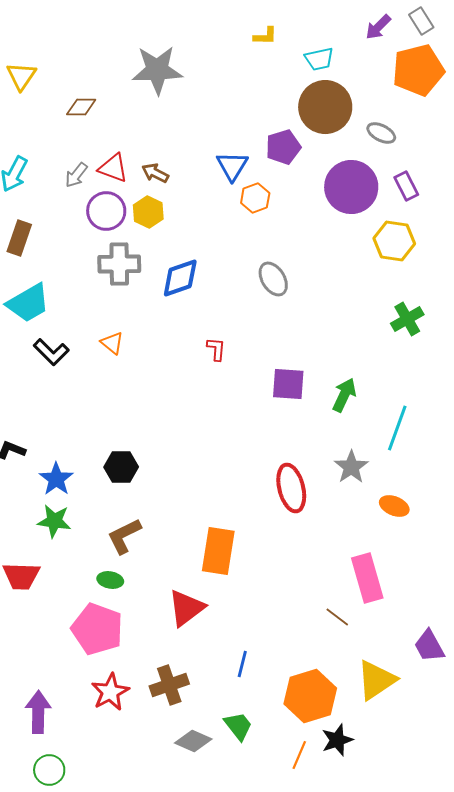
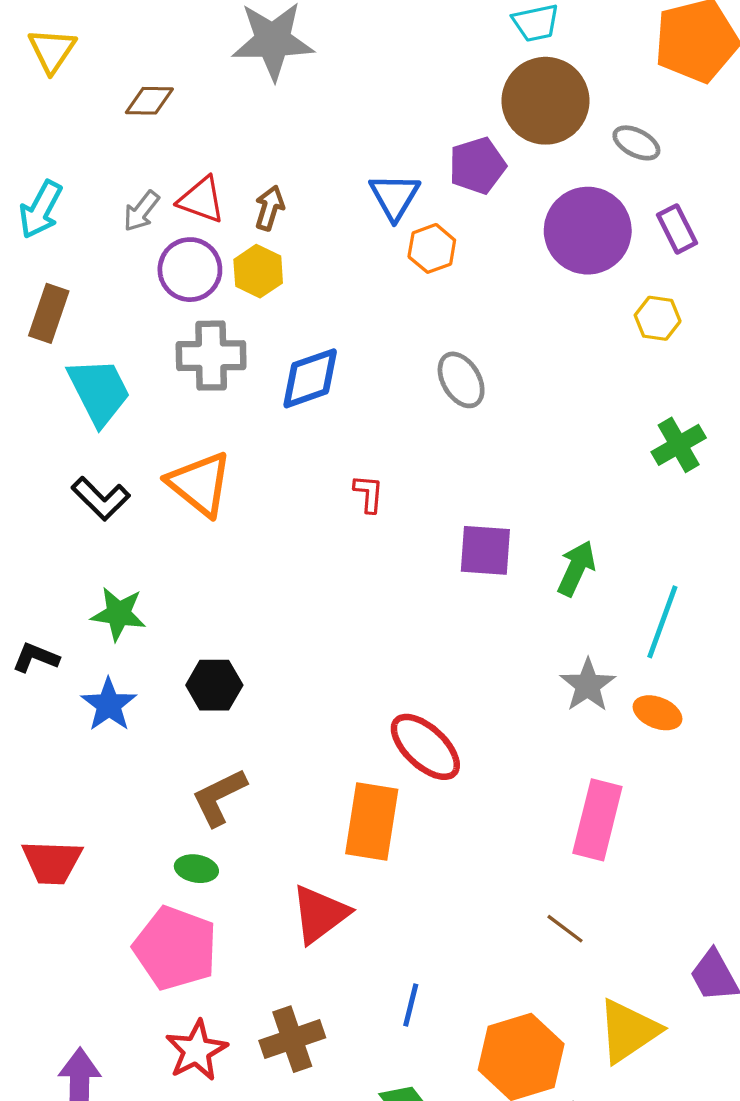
brown arrow: (155, 173) -> (270, 208), turned 80
yellow hexagon: (394, 241) -> (658, 318), size x0.7
cyan trapezoid: (28, 303) -> (99, 391), moved, turned -87
orange triangle: (112, 343) -> (200, 484), size x1.8
red ellipse: (291, 488) -> (425, 747), moved, turned -33
orange ellipse: (394, 506) -> (658, 713), moved
green star: (54, 521) -> (119, 614), moved
pink rectangle: (367, 578) -> (597, 820), moved, turned 30

